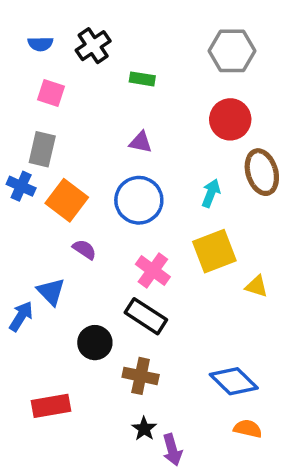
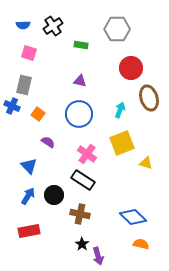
gray hexagon: (232, 51) -> (117, 29), moved
orange square: (67, 200) -> (38, 114), size x0.6
blue arrow: (21, 316) -> (28, 196), moved

